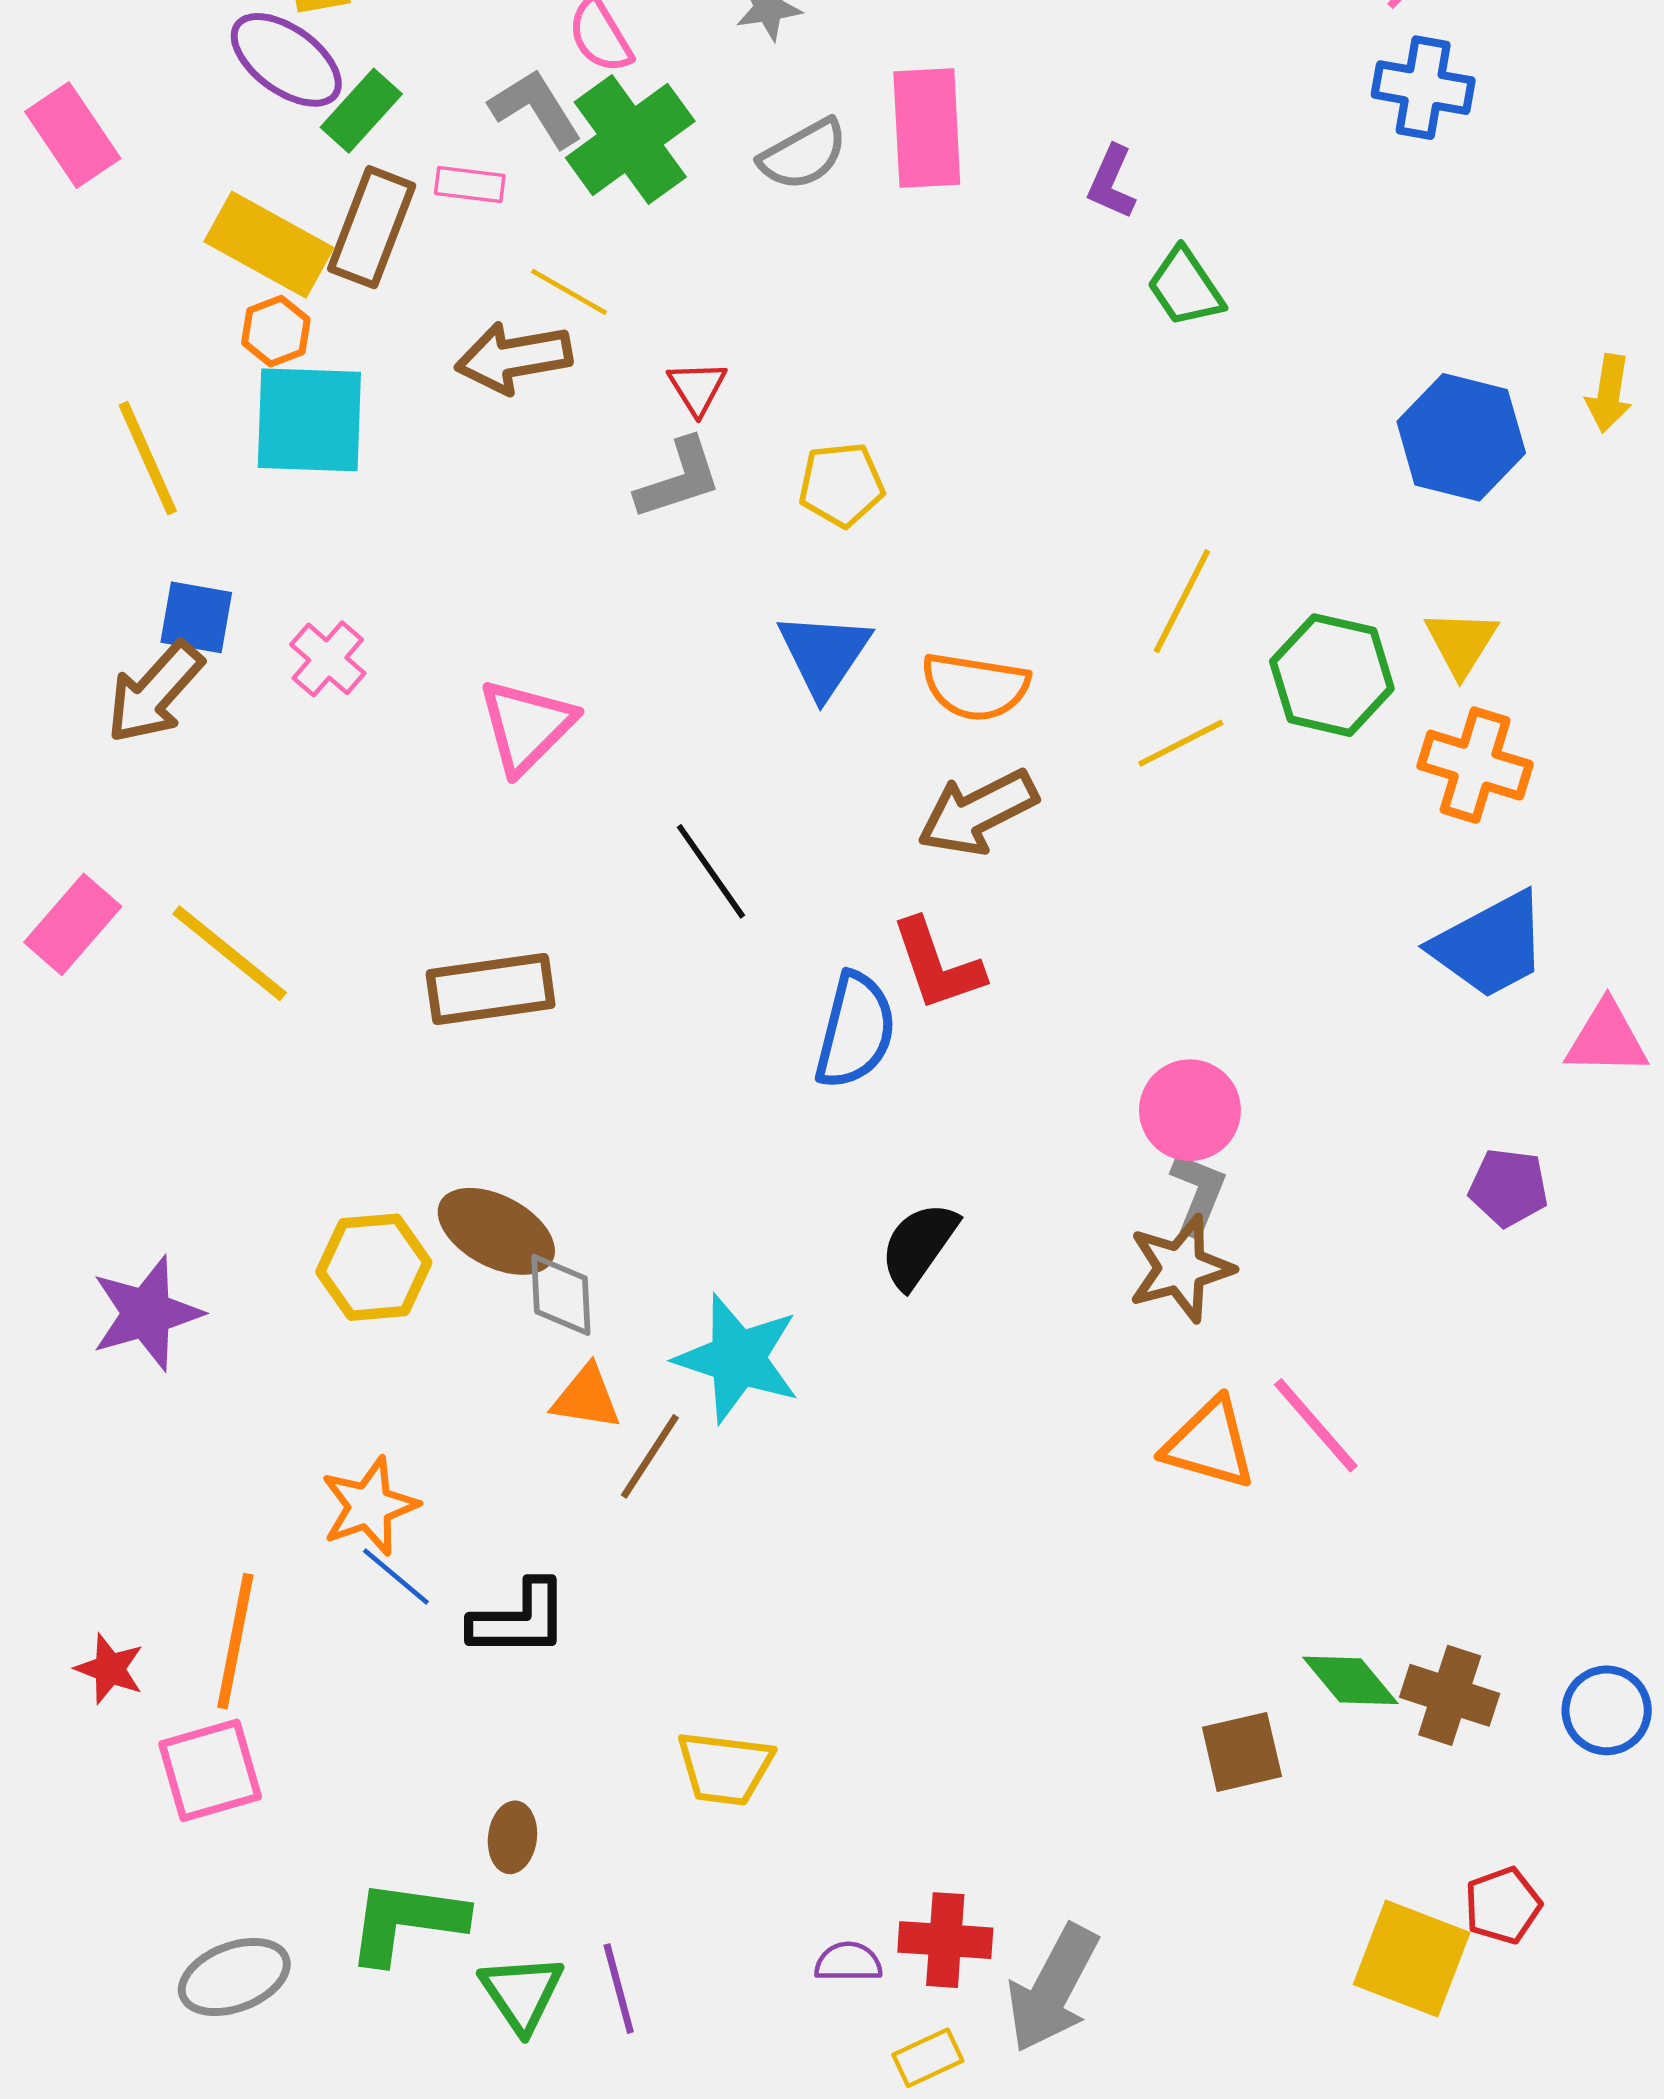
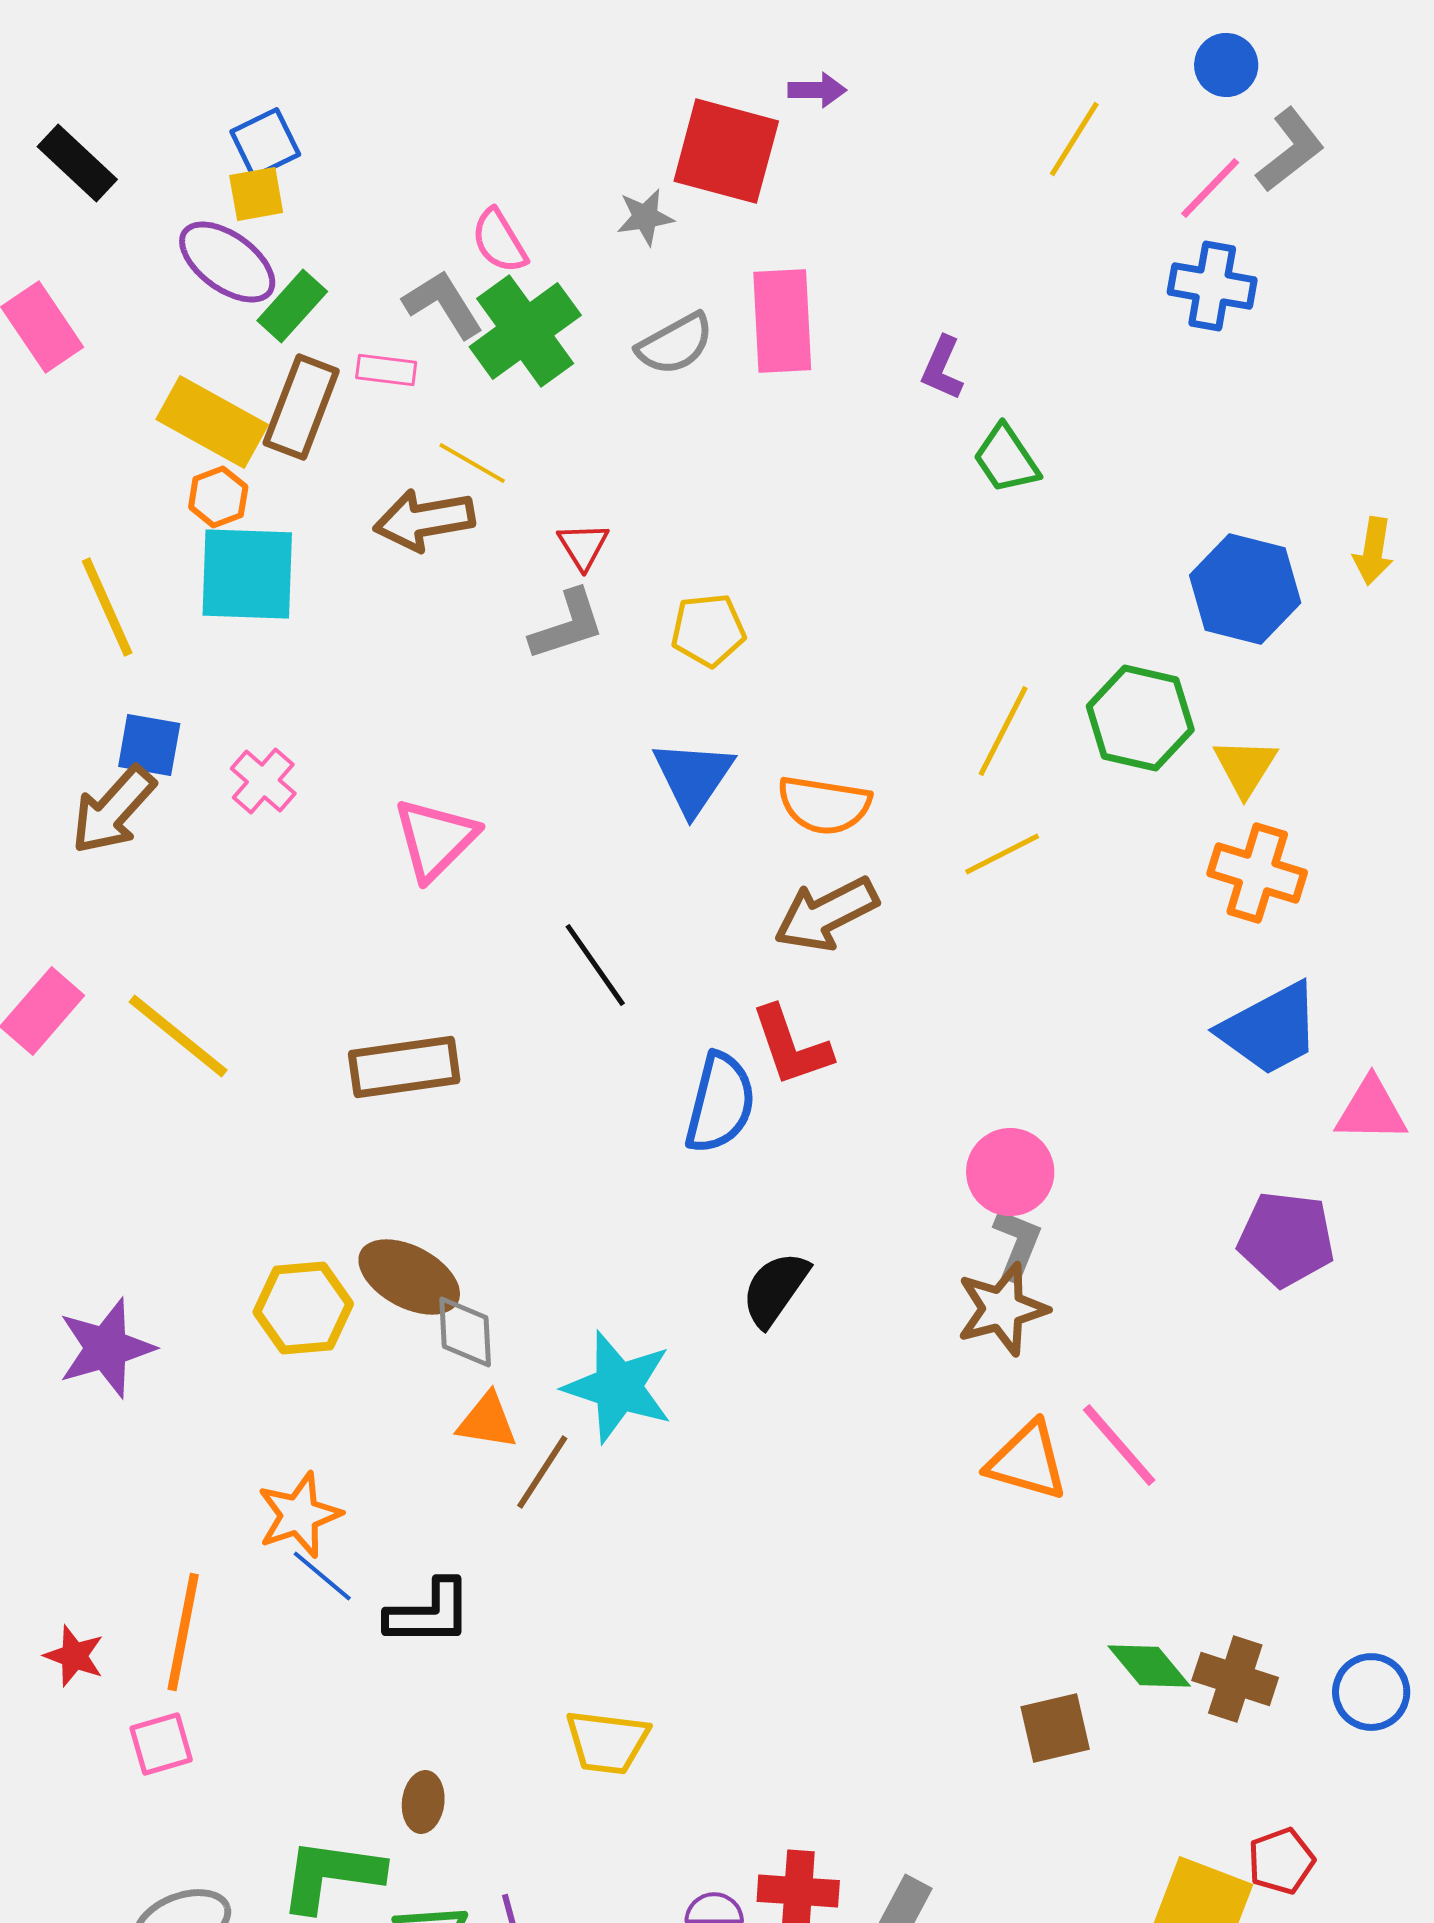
green hexagon: (1332, 675) -> (1140, 718), moved
purple pentagon: (1509, 1188) -> (1286, 1239), size x1.4
pink square: (210, 1770) -> (161, 1744), size x0.7

